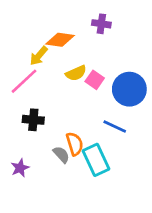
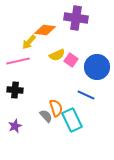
purple cross: (101, 24) -> (76, 18), size x1.6
pink line: (24, 81) -> (18, 61), turned 30
black cross: (33, 120) -> (15, 90), moved

